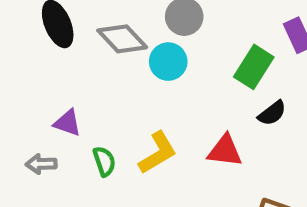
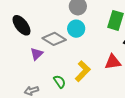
gray diamond: (122, 39) -> (54, 39), moved
purple triangle: (67, 123) -> (37, 54), moved, turned -48

